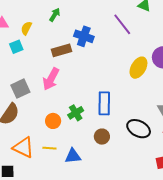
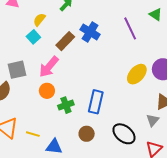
yellow semicircle: (26, 28) -> (39, 20), moved
cyan square: (16, 47) -> (33, 37), moved, turned -32
brown rectangle: (62, 50) -> (65, 41), turned -42
orange circle: (53, 121) -> (47, 91), moved

